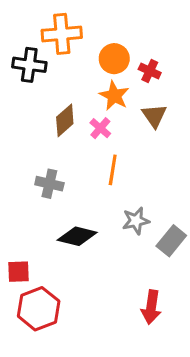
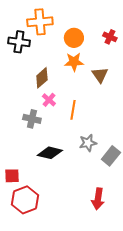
red cross: (150, 71) -> (110, 37), moved
orange star: (114, 96) -> (74, 62), turned -30
pink cross: (100, 128) -> (49, 100), moved

